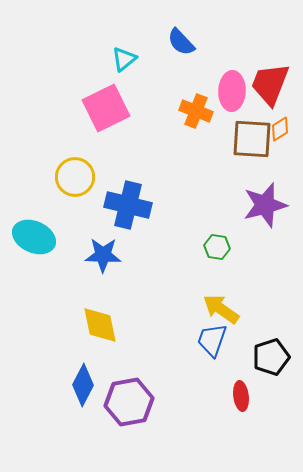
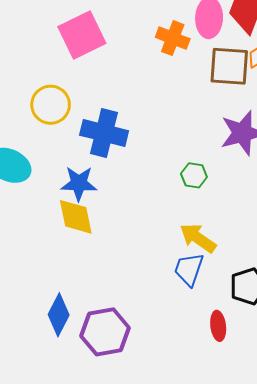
yellow diamond: (100, 325) -> (76, 217), moved

